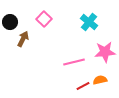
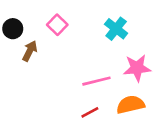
orange semicircle: (100, 80) -> (130, 105), size x1.5
red line: (83, 86) -> (90, 112), moved

